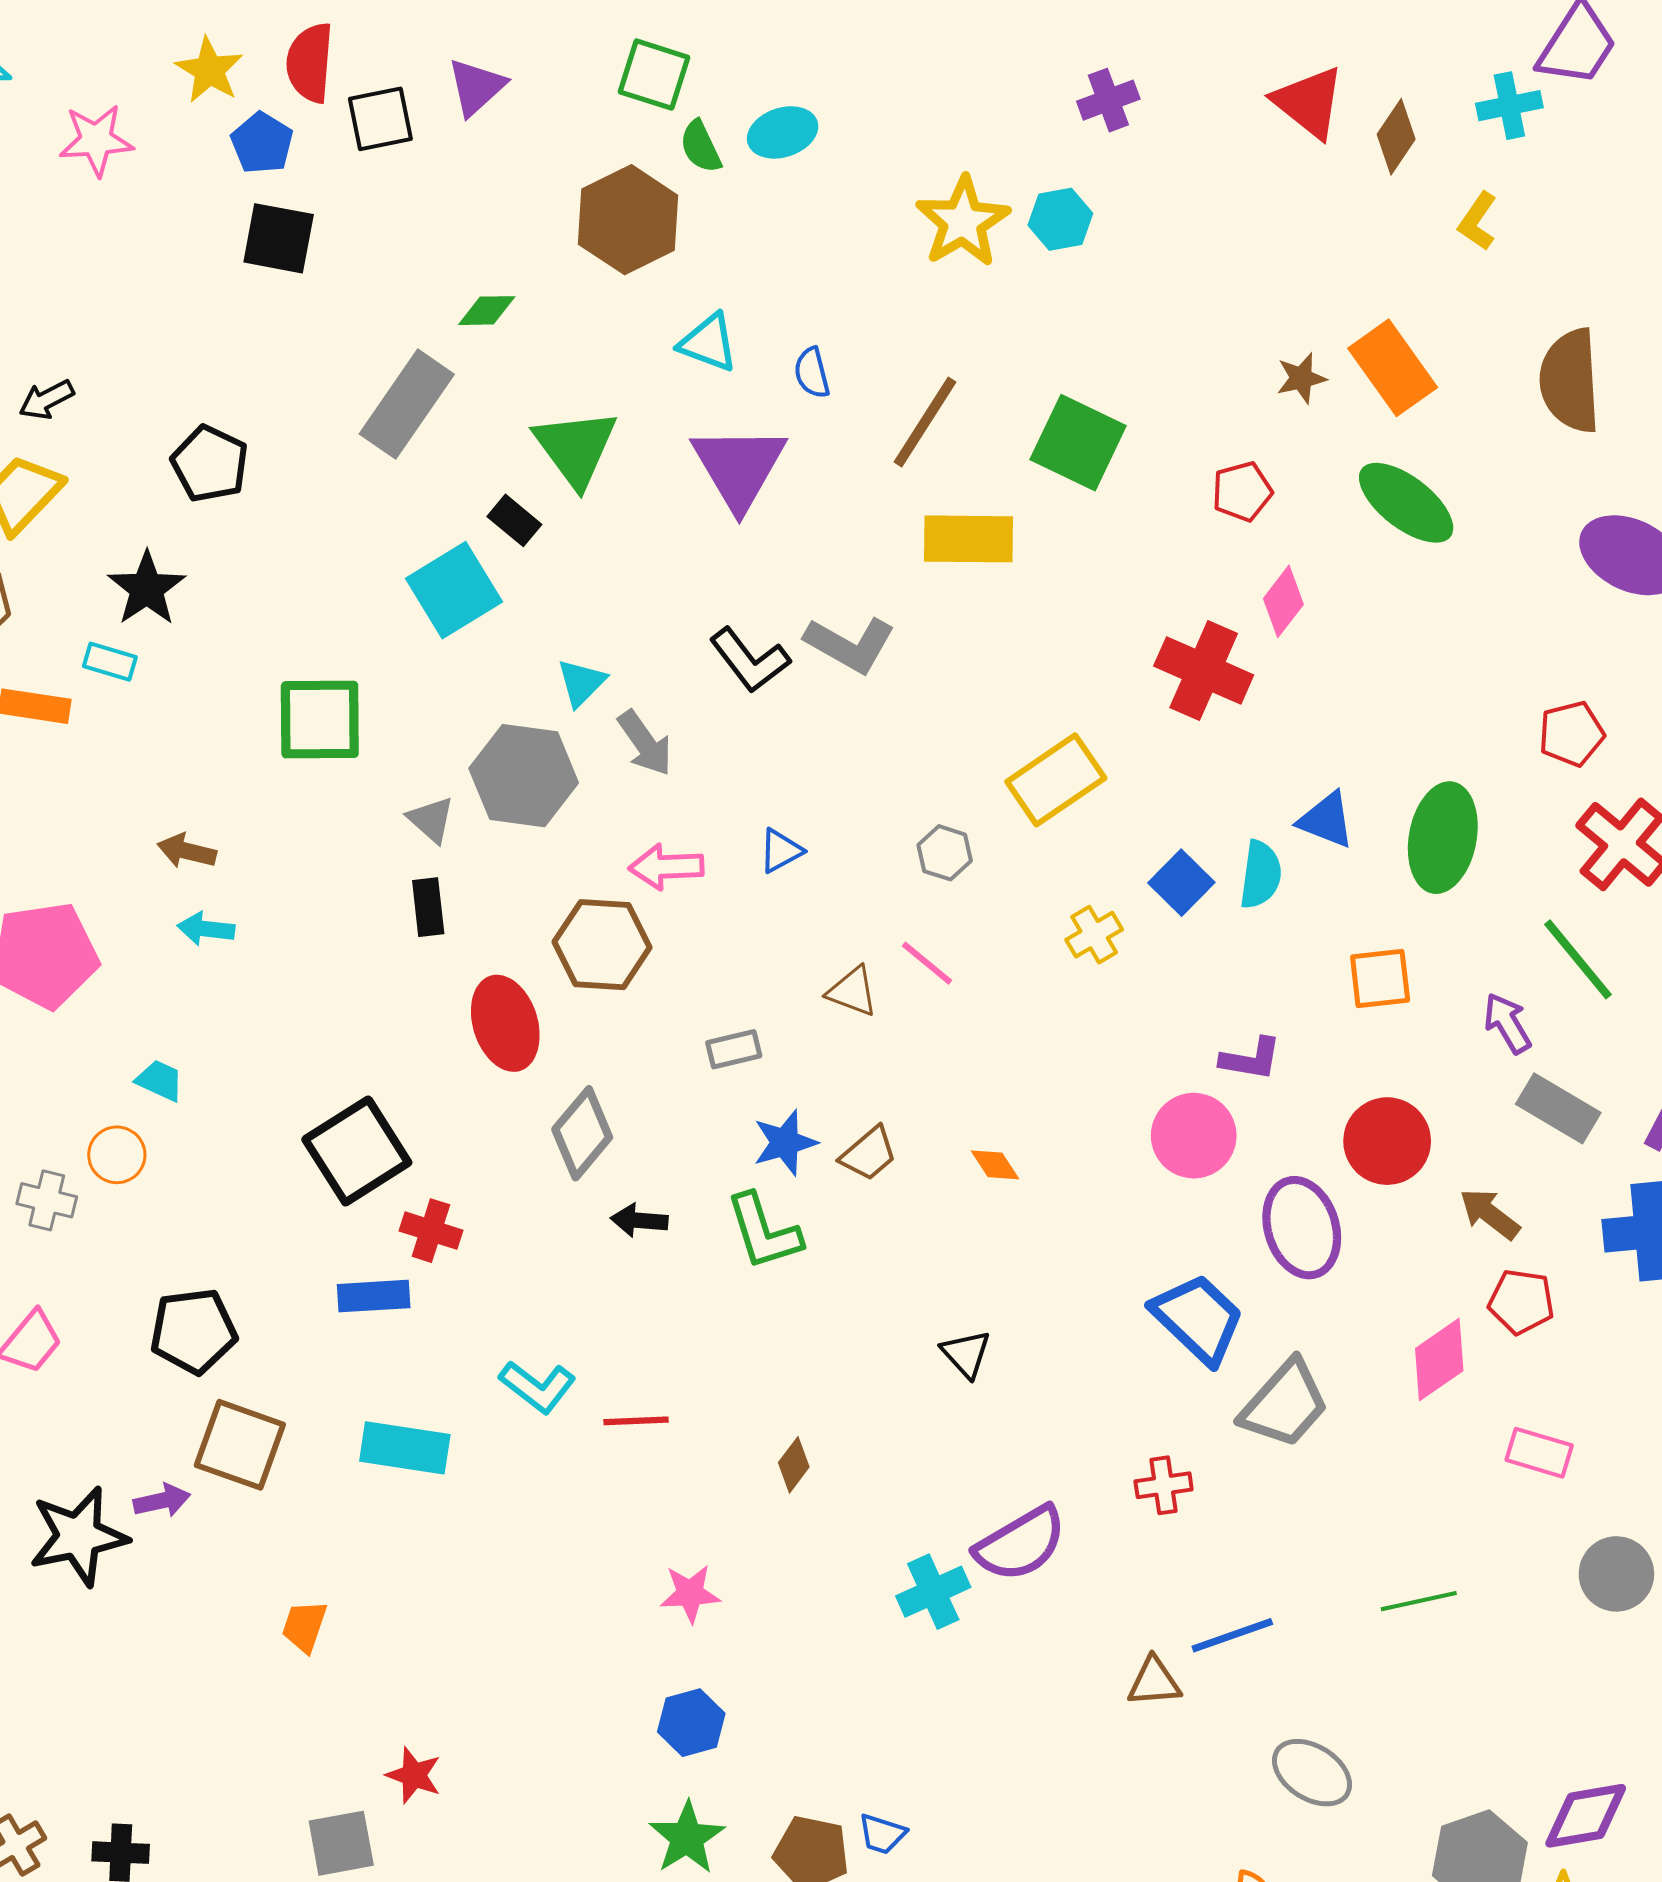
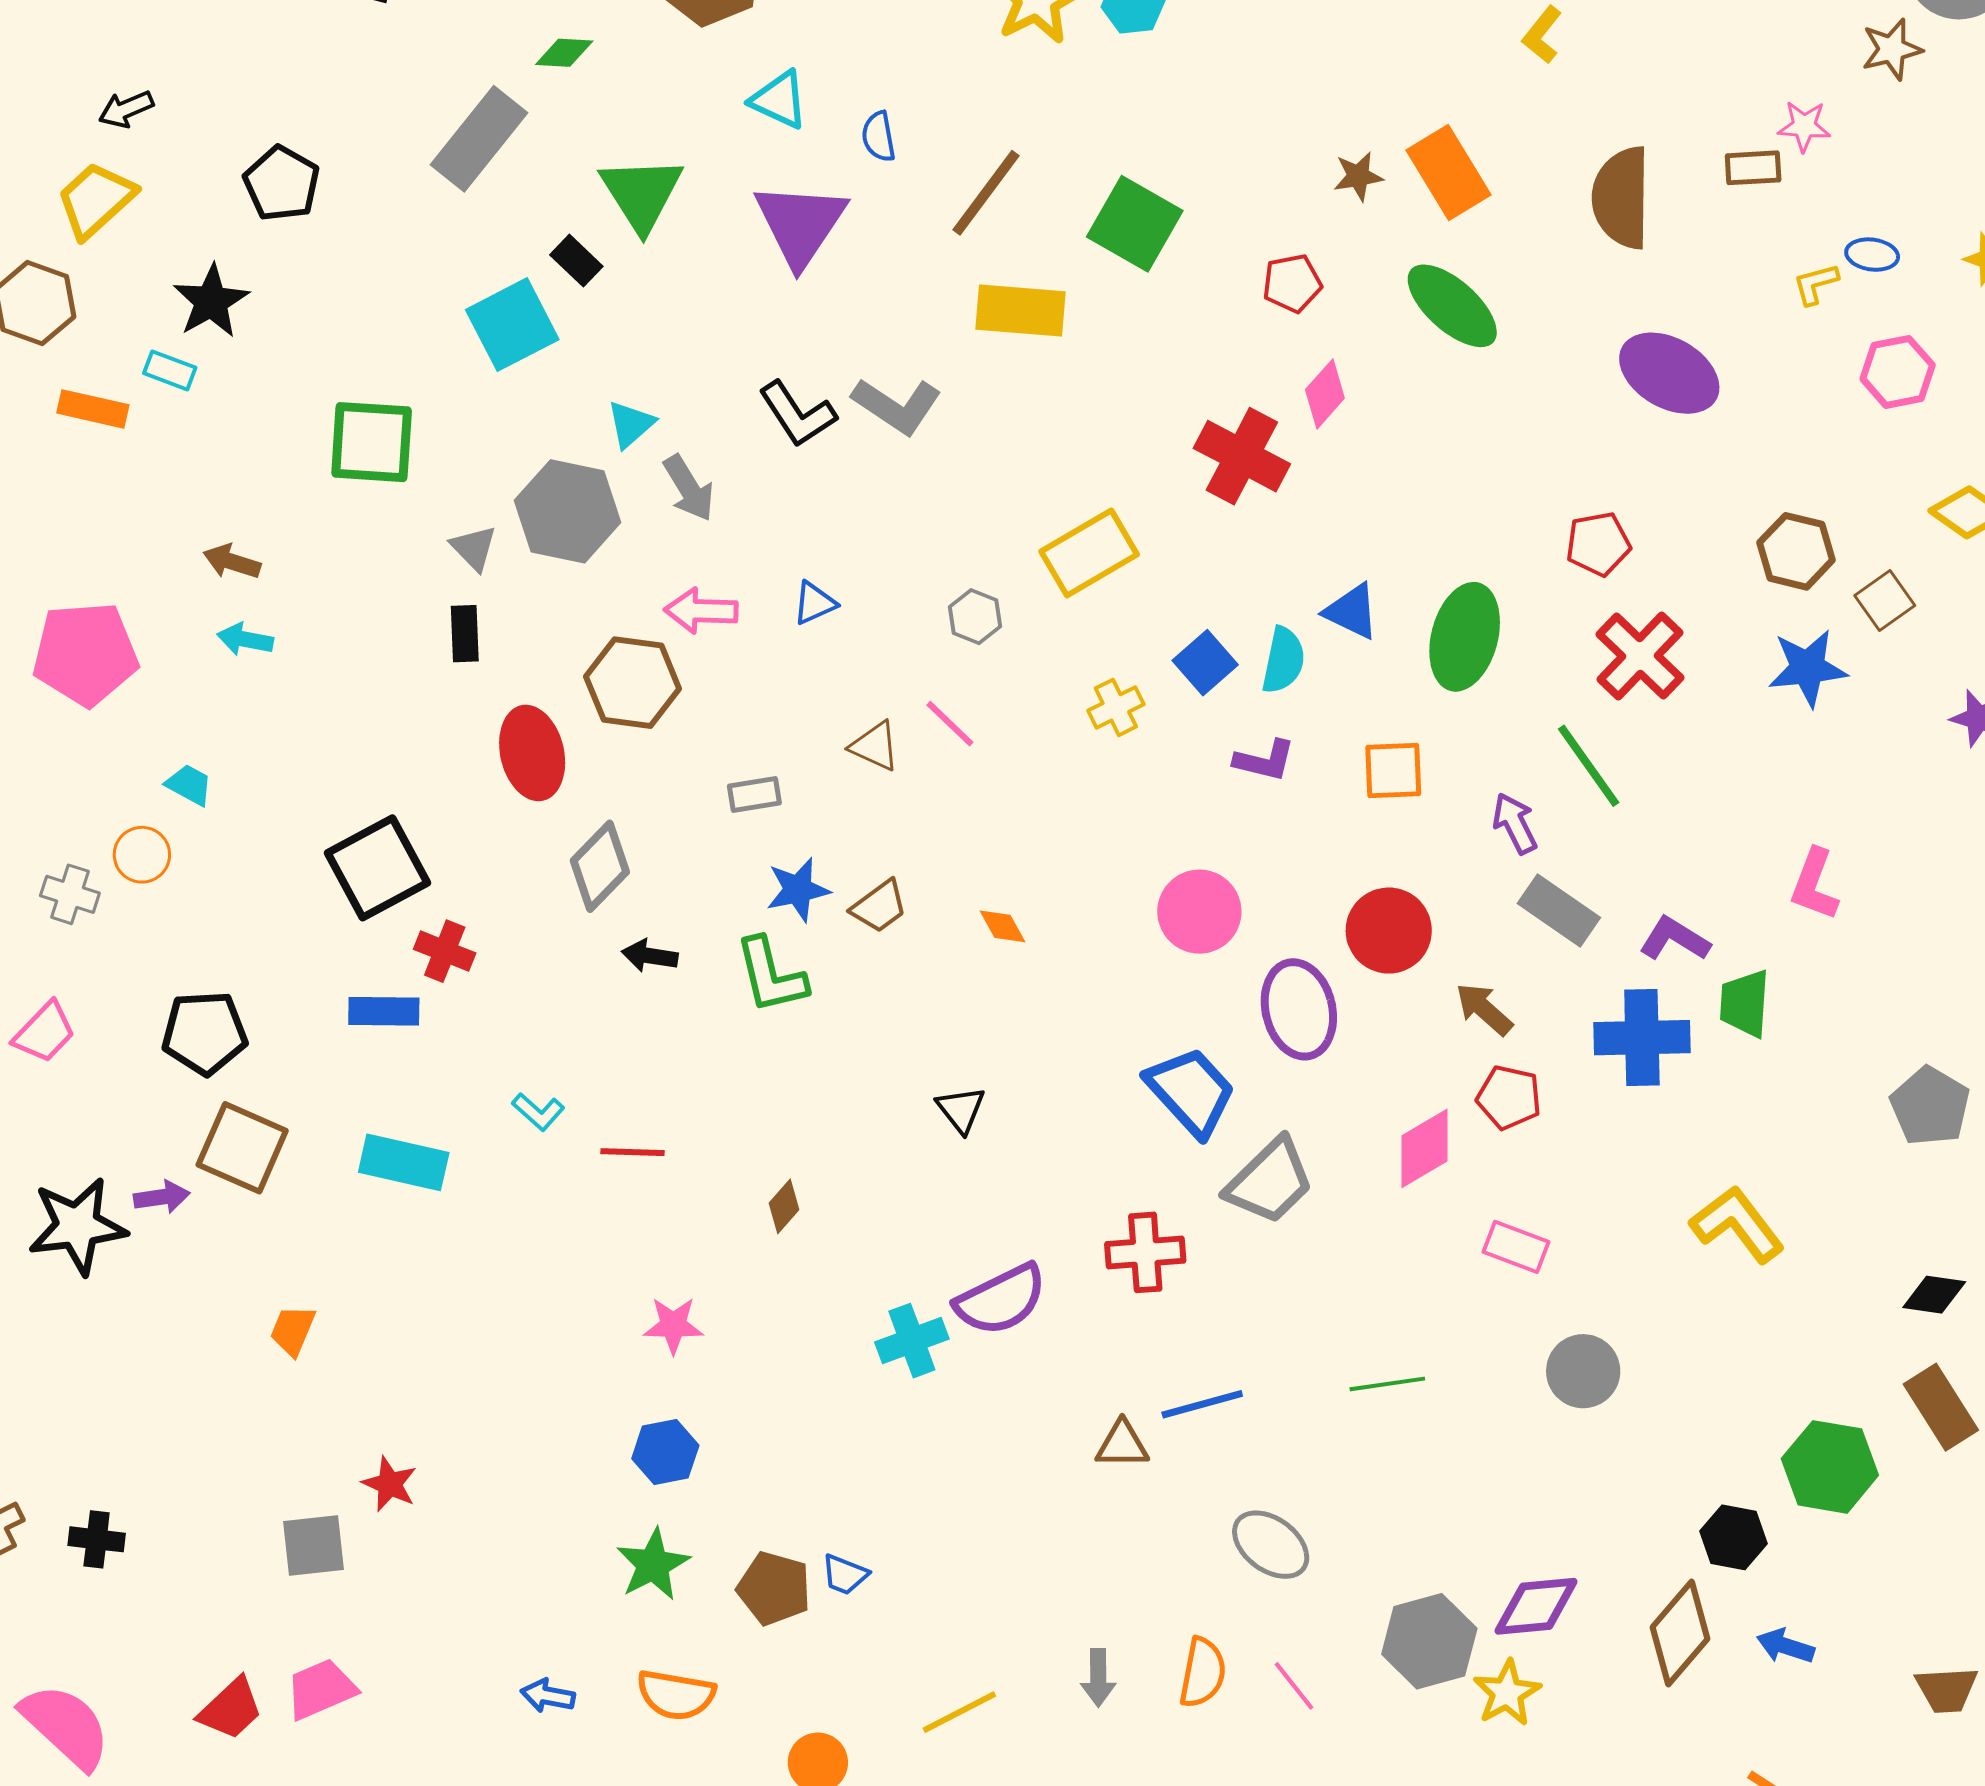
purple L-shape: (1251, 1059) -> (1265, 760), moved
cyan L-shape: (538, 1387) -> (538, 1112), size x0.7
red cross: (1164, 1485) -> (1145, 1252), size x1.4

